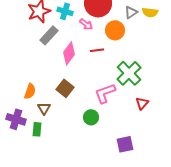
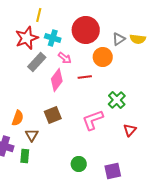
pink arrow: (86, 24) -> (65, 58), moved
green cross: (129, 73) -> (117, 100), size x0.7
brown square: (65, 88) -> (53, 115), turned 30
green circle: (91, 117) -> (79, 164), moved

